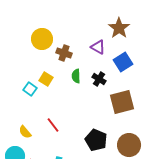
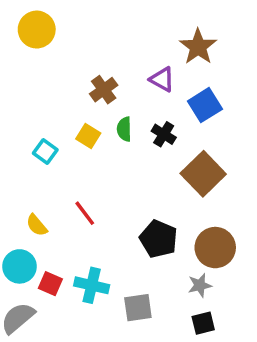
yellow circle: (42, 39) -> (37, 30), moved
brown cross: (64, 53) -> (104, 90), turned 35
yellow square: (46, 79) -> (88, 136), moved
brown square: (122, 102) -> (203, 174), turned -30

